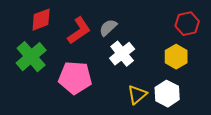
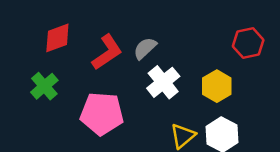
green cross: (31, 57) -> (44, 86), size x0.7
yellow hexagon: (176, 57) -> (217, 86), moved

